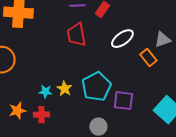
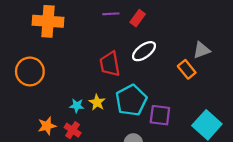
red trapezoid: (76, 35) -> (110, 64), moved
white ellipse: (122, 39) -> (144, 51), moved
red cross: (41, 115) -> (73, 130), turned 35

